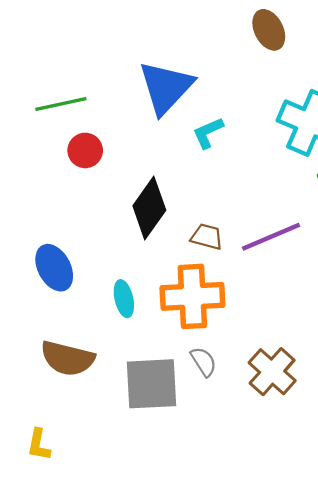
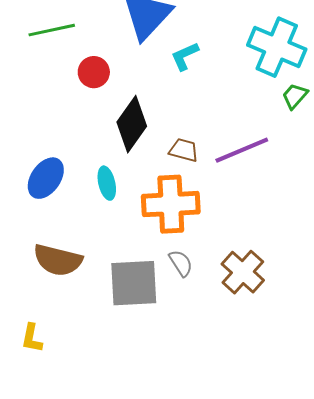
red circle: (85, 150) -> (94, 72), moved
blue ellipse: (54, 268) -> (46, 178), turned 63
cyan ellipse: (124, 299) -> (107, 183), moved

